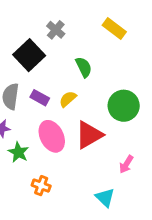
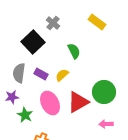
green circle: (124, 106) -> (104, 92), moved
pink arrow: (126, 164) -> (106, 124), turned 56

